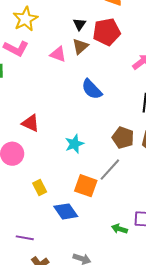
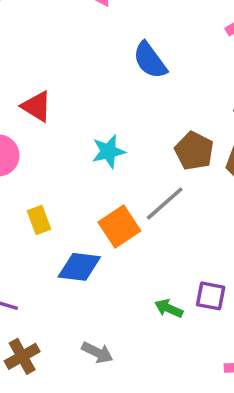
orange square: (86, 186) -> (119, 227), turned 30
blue diamond: (66, 211) -> (79, 267), turned -55

